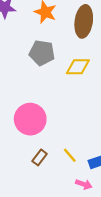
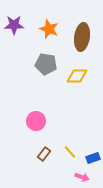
pink circle: (30, 119) -> (36, 121), size x0.7

